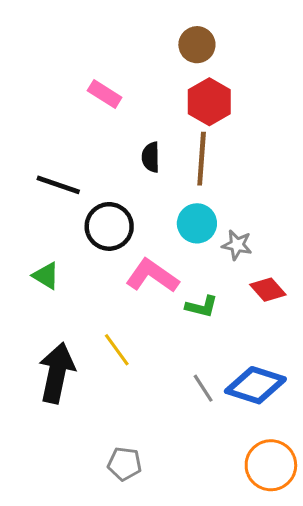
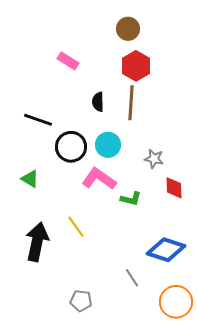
cyan circle: (197, 223) -> (108, 145), moved
red diamond: (268, 290) -> (174, 188), turned 40
gray line: (203, 388) -> (132, 278), moved

